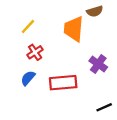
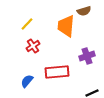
purple cross: (98, 64) -> (87, 56), turned 35
blue semicircle: (28, 78) -> (27, 81), moved

